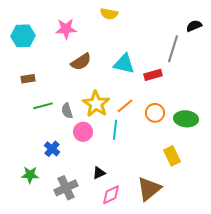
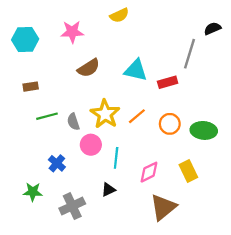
yellow semicircle: (109, 14) -> (119, 15), turned -36
cyan line: (115, 130) -> (116, 158), moved
pink diamond: (111, 195) -> (149, 172), moved

